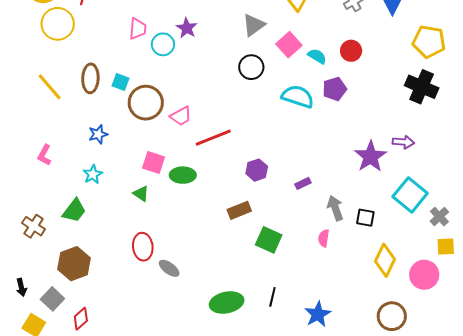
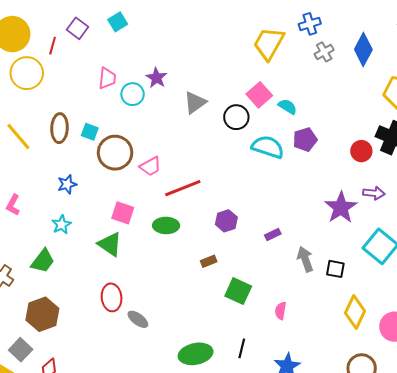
gray triangle: (254, 25) -> (195, 103), moved
red circle: (351, 51) -> (361, 151), moved
black circle: (251, 67) -> (236, 117), moved
green ellipse: (183, 175) -> (166, 225), moved
green triangle: (141, 194) -> (110, 244), size x1.5
brown rectangle: (239, 210) -> (209, 261), size x0.7
pink semicircle: (324, 238) -> (281, 311), moved

